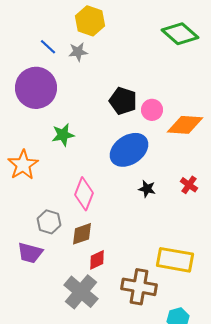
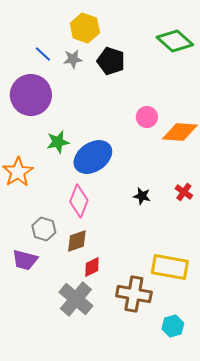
black pentagon: (123, 101) -> (111, 61), moved
blue ellipse: (129, 150) -> (93, 157), moved

